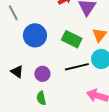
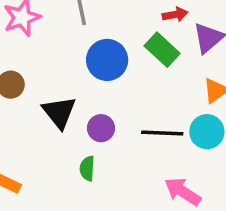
green rectangle: (72, 39) -> (162, 50), moved
black triangle: (17, 72) -> (59, 112), size x1.5

